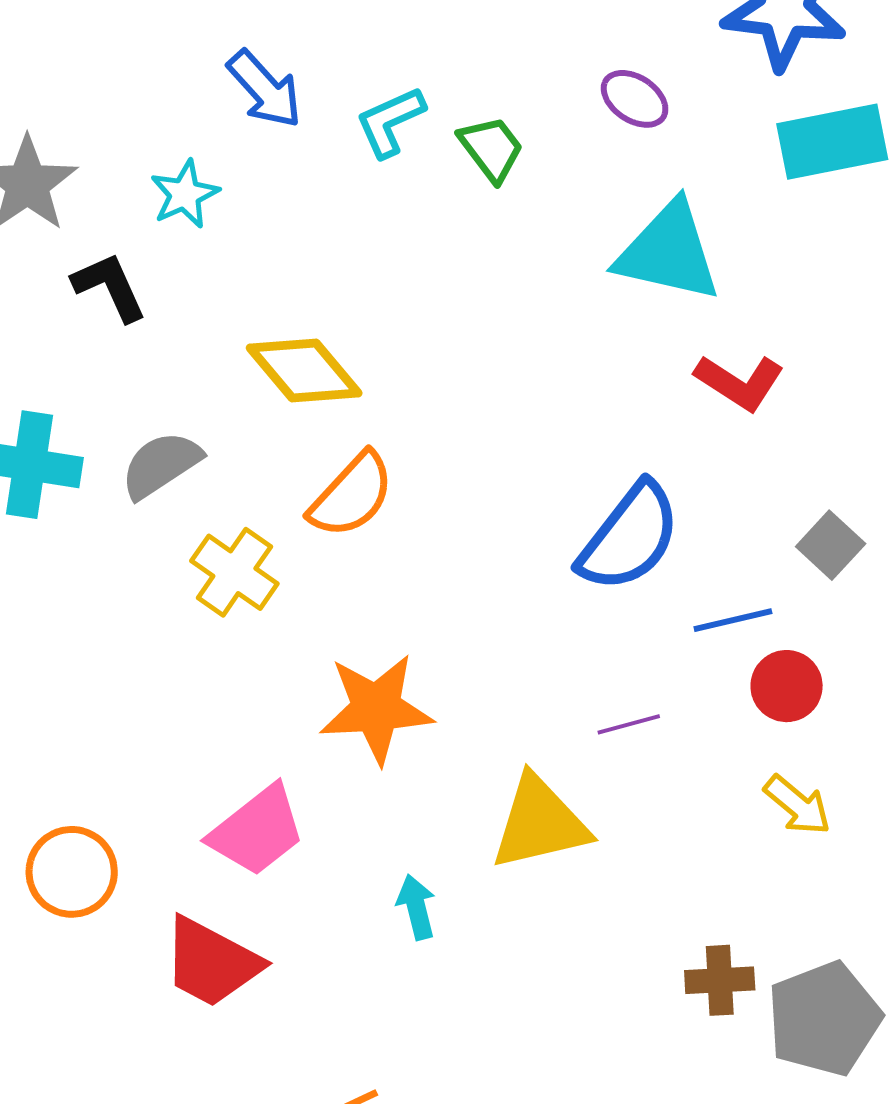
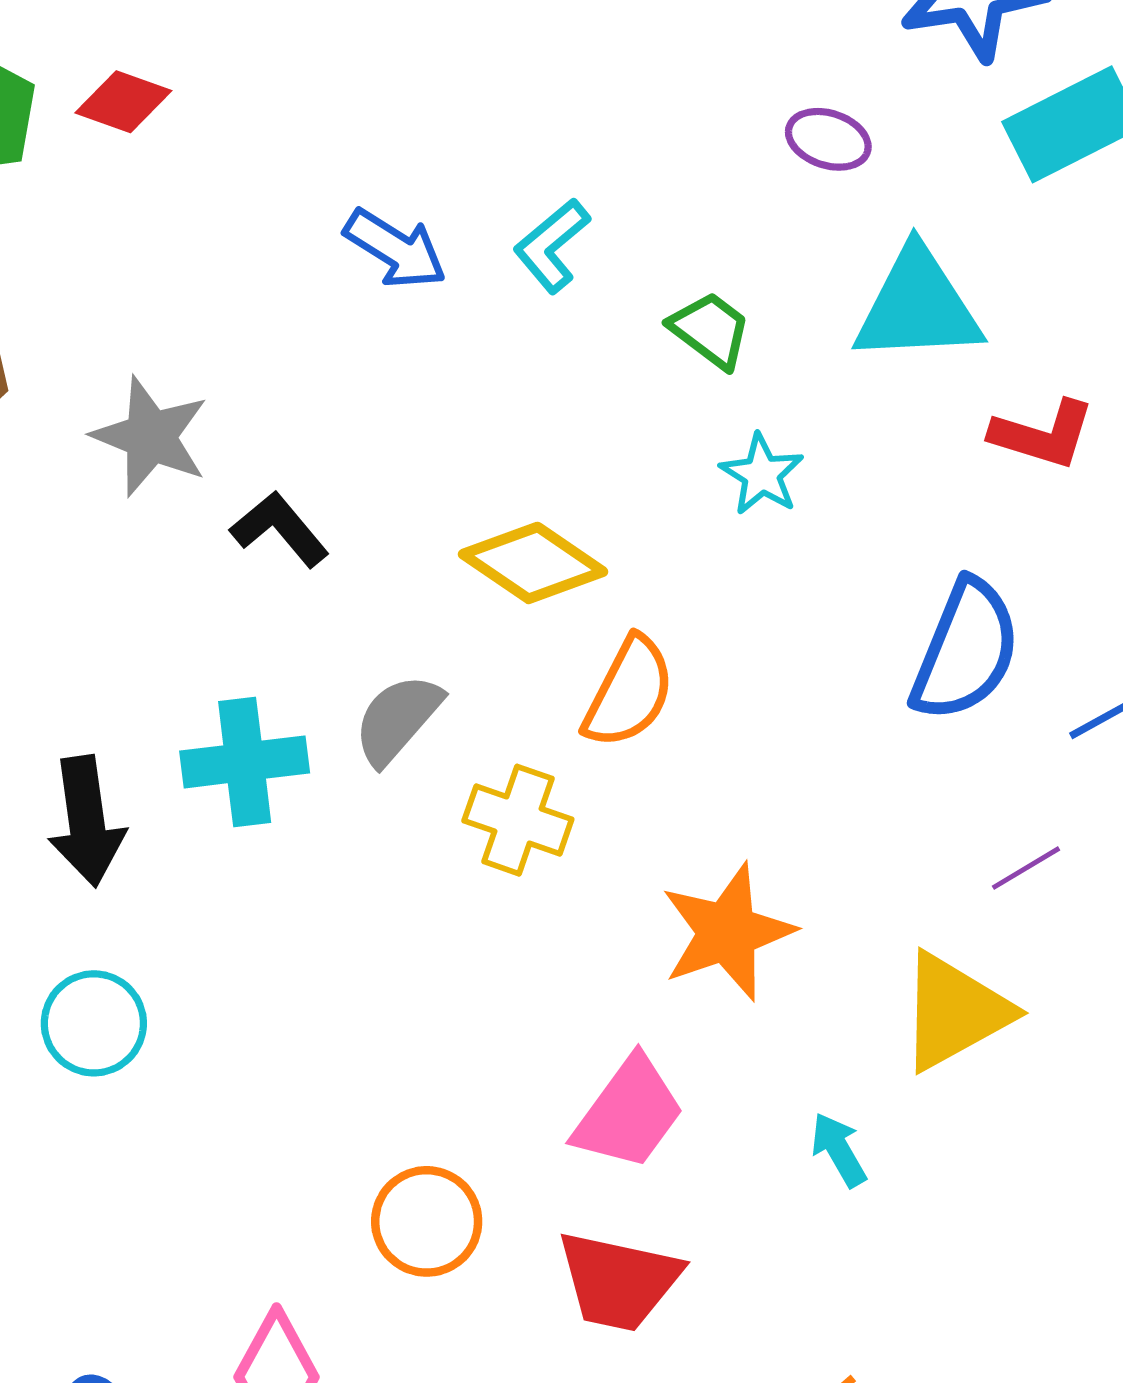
green trapezoid: (491, 149) -> (710, 330), moved
cyan star: (185, 194) -> (762, 474), moved

